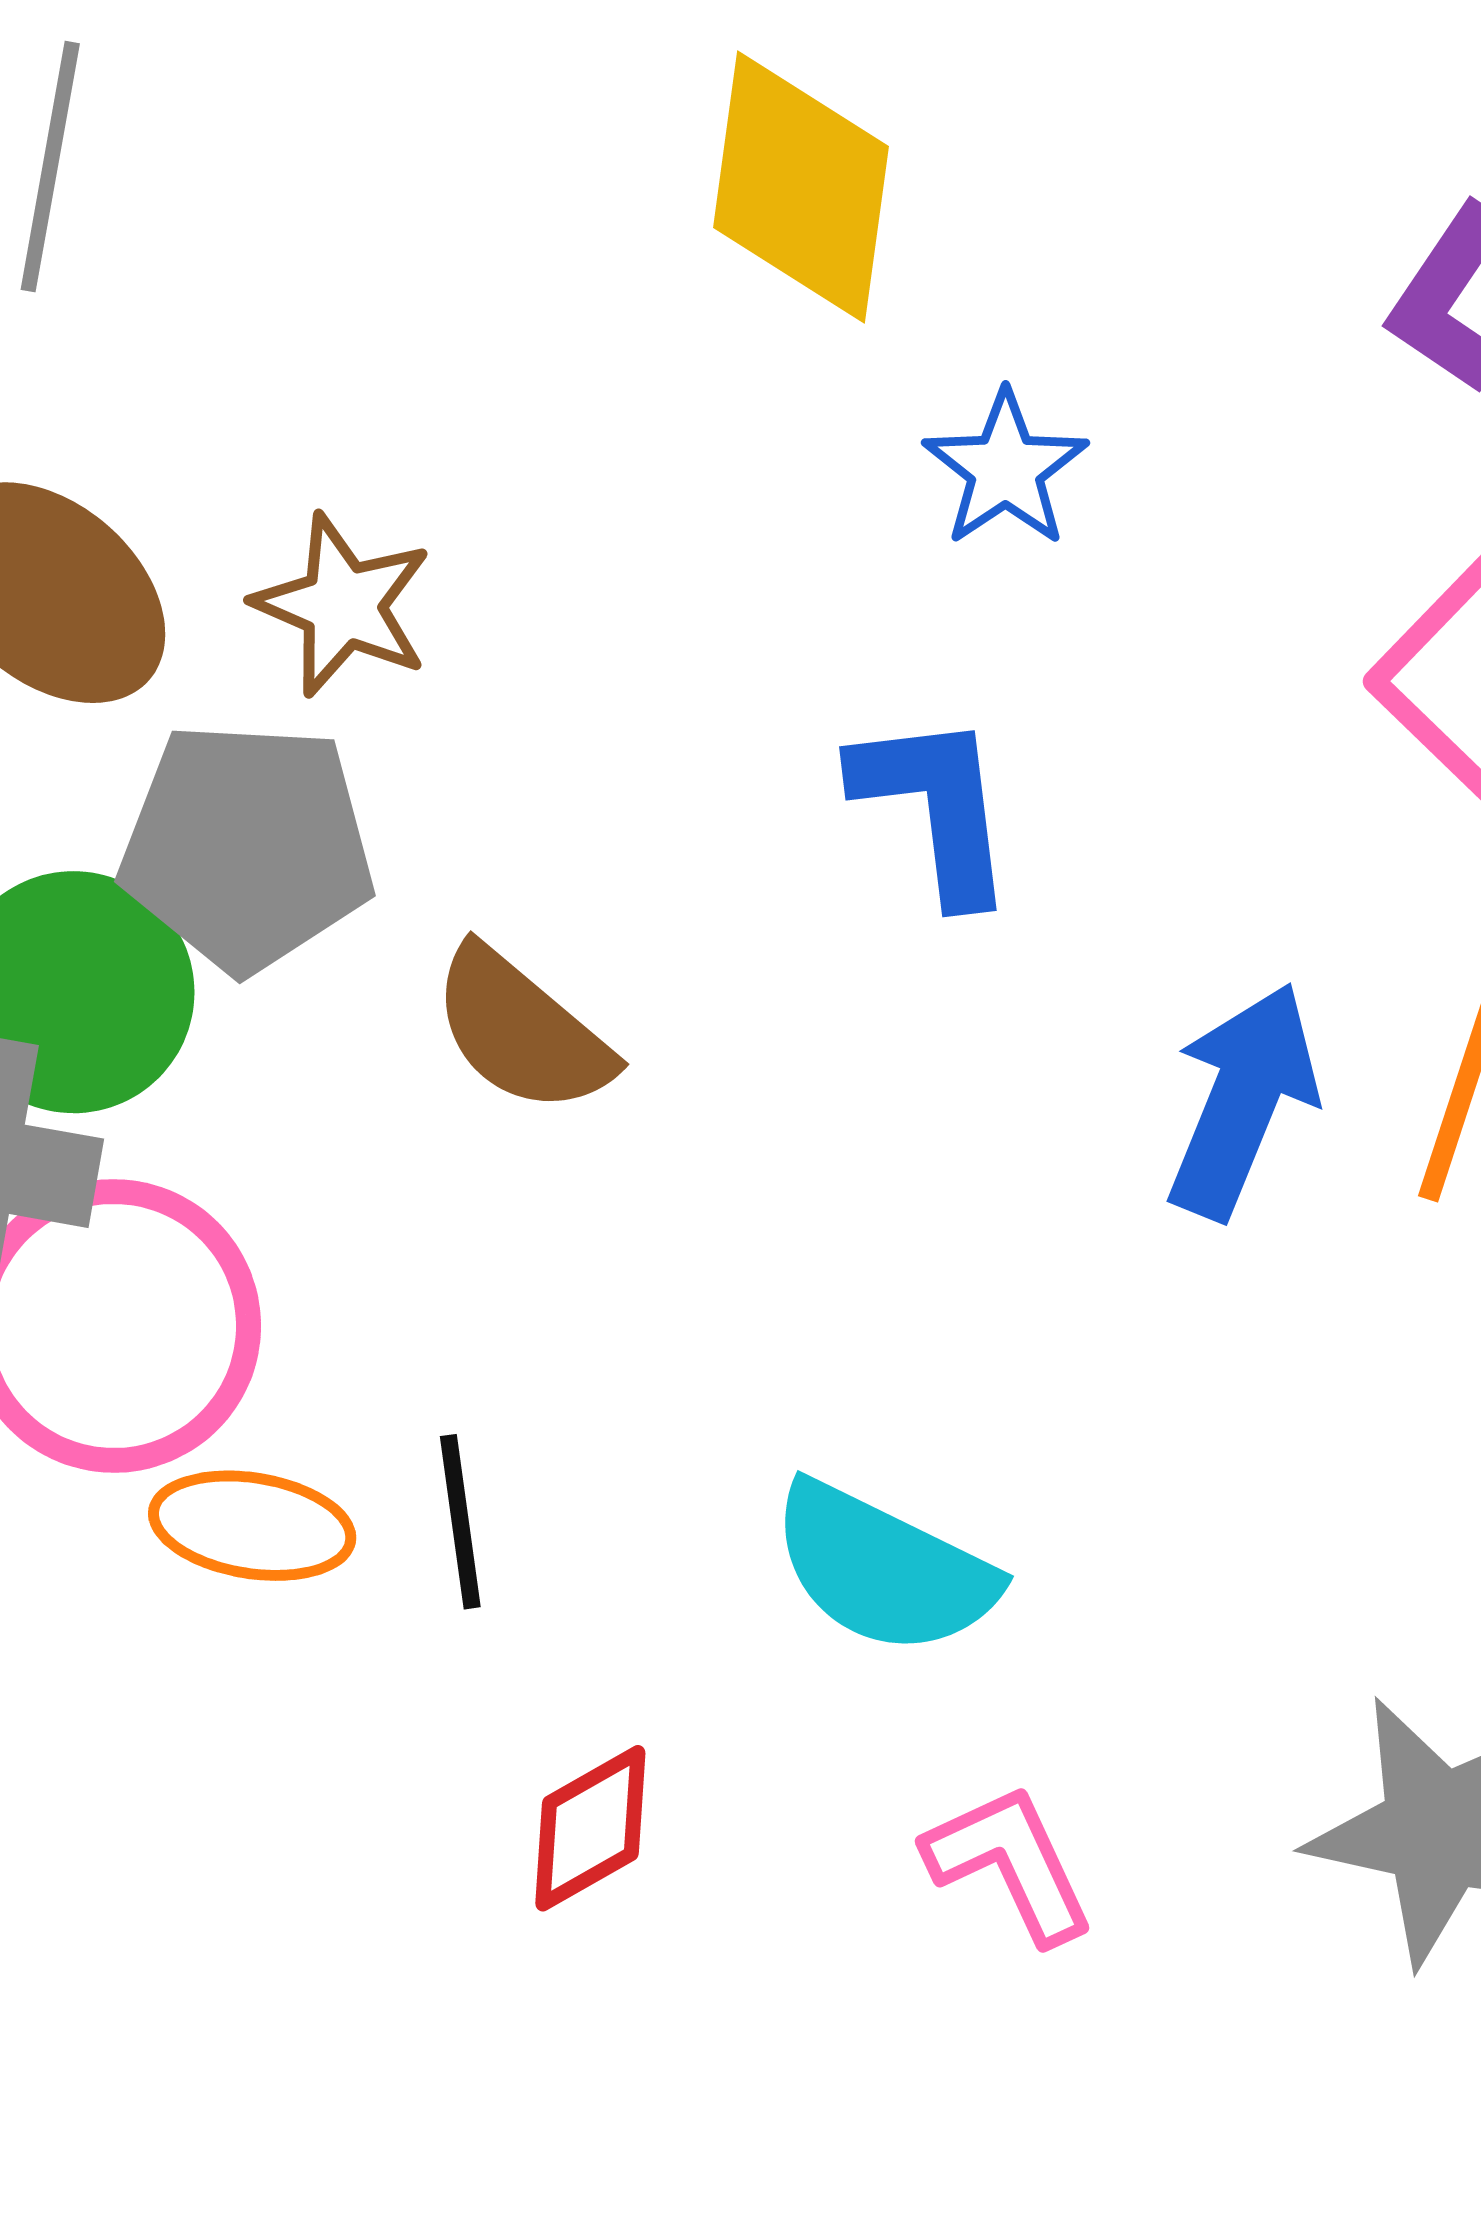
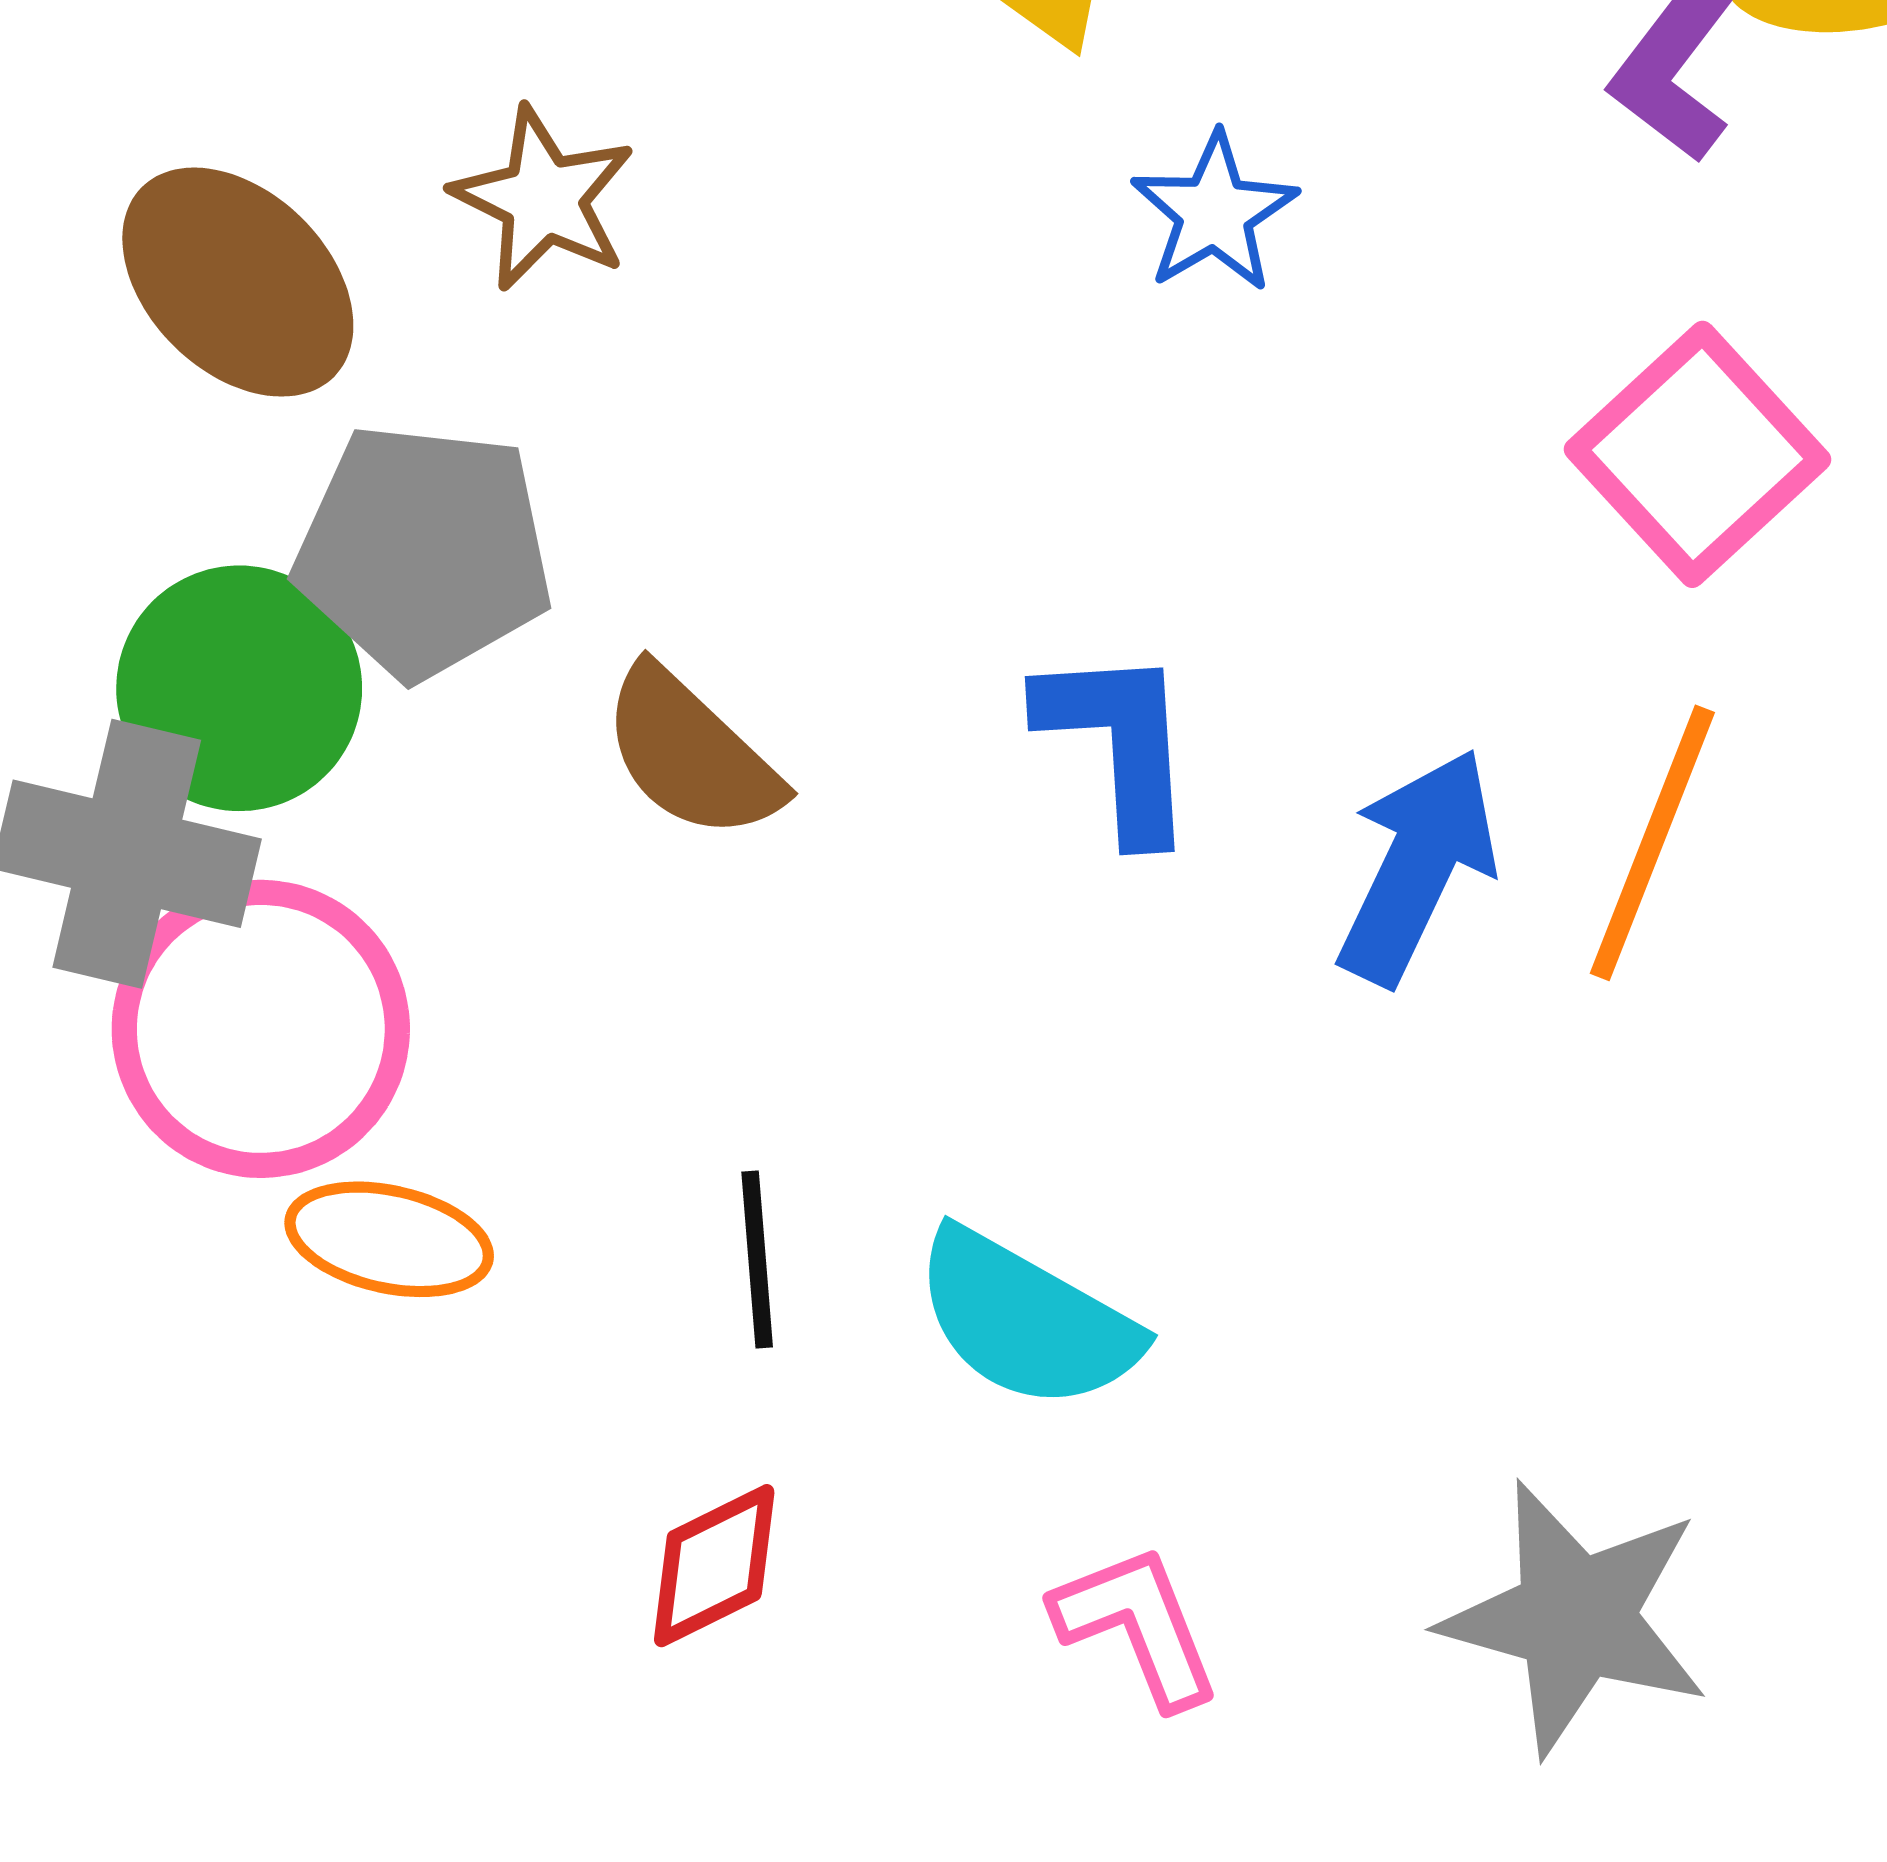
brown star: (343, 605) -> (544, 199), moved
blue L-shape: (935, 807) -> (1119, 743), moved
black line: (460, 1522) -> (757, 1260), moved

